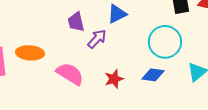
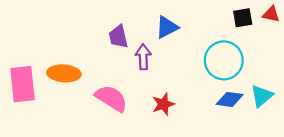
purple arrow: (97, 39) -> (143, 57), turned -45
blue diamond: (153, 75) -> (230, 99), moved

